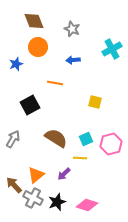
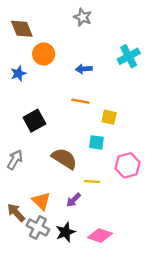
brown diamond: (34, 21) -> (22, 29), moved
gray star: (72, 29) -> (83, 17), moved
orange line: (55, 83) -> (80, 101), moved
cyan square: (86, 139) -> (96, 142), moved, turned 32
orange triangle: (36, 175) -> (41, 201), turned -36

